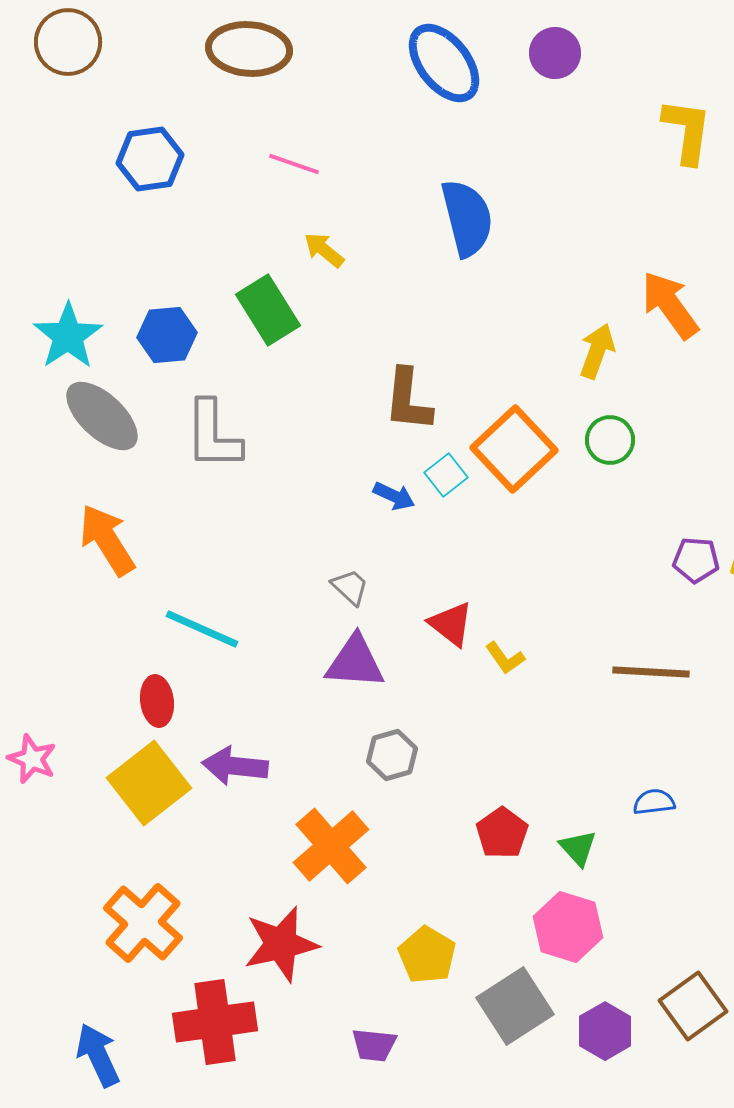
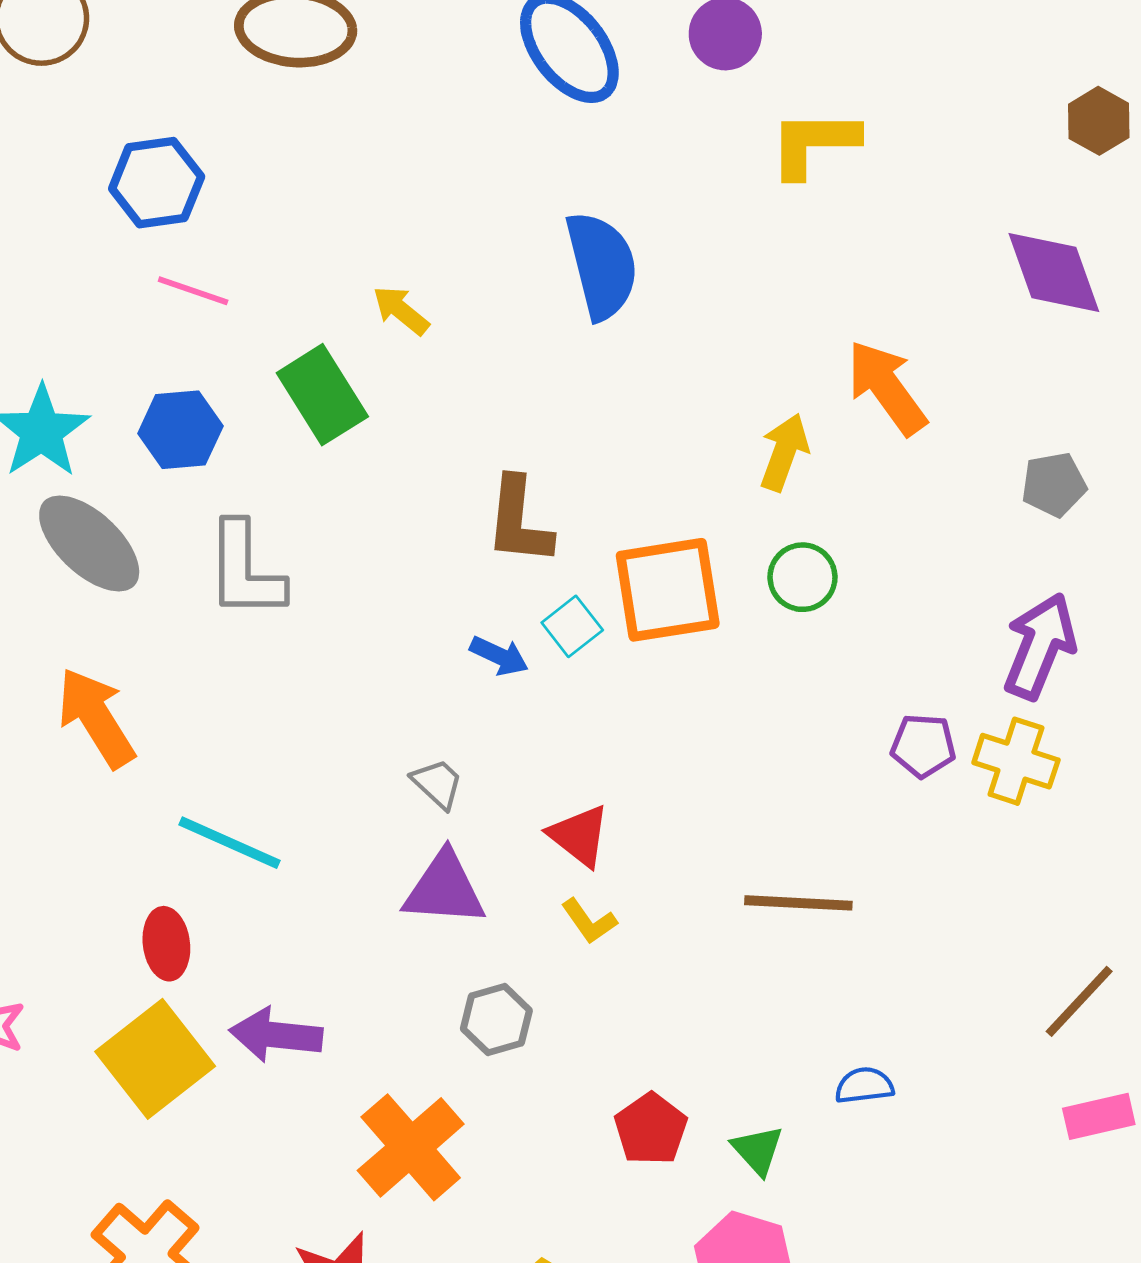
yellow L-shape: (687, 131) -> (814, 143), moved, turned -98
pink line: (294, 164) -> (193, 291), moved
orange square: (514, 449) -> (668, 590), turned 34
yellow L-shape: (505, 658) -> (589, 921), moved
brown line: (651, 672) -> (798, 903), moved

